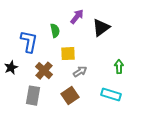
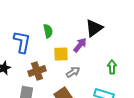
purple arrow: (77, 17) -> (80, 45), moved
brown cross: (44, 71) -> (37, 71), turned 30

